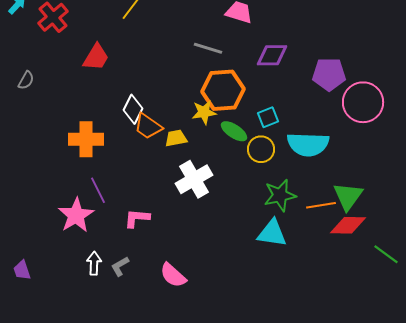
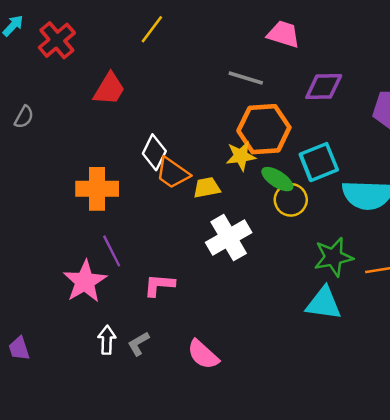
cyan square: (268, 117) -> (319, 162), size x1.5
yellow circle: (261, 149) -> (291, 200), moved

